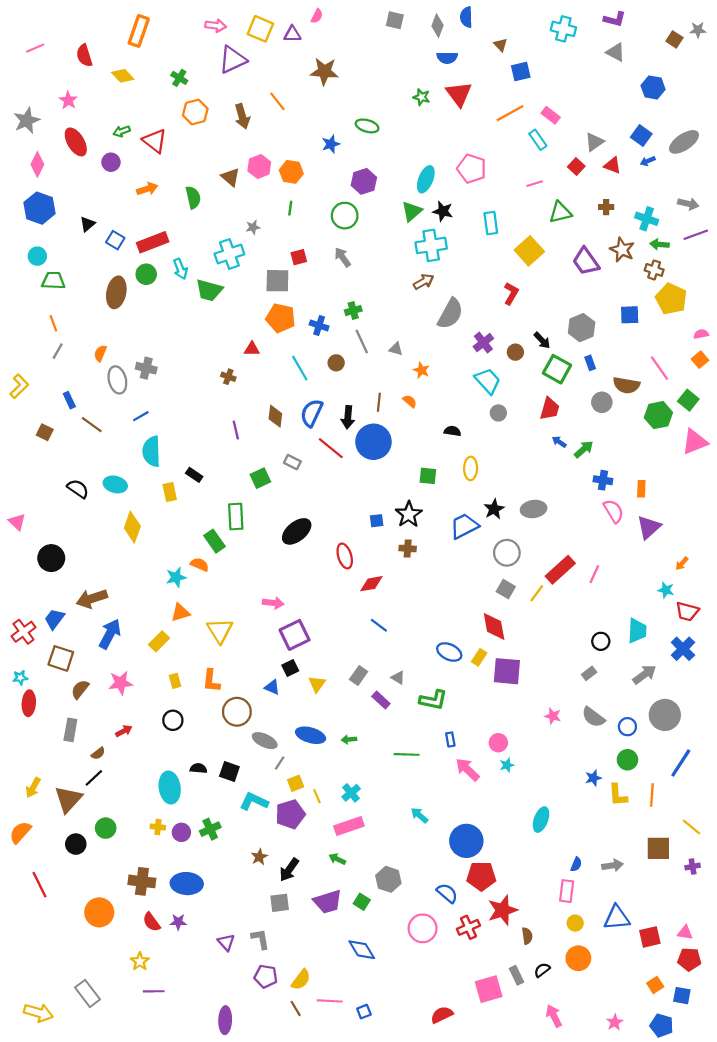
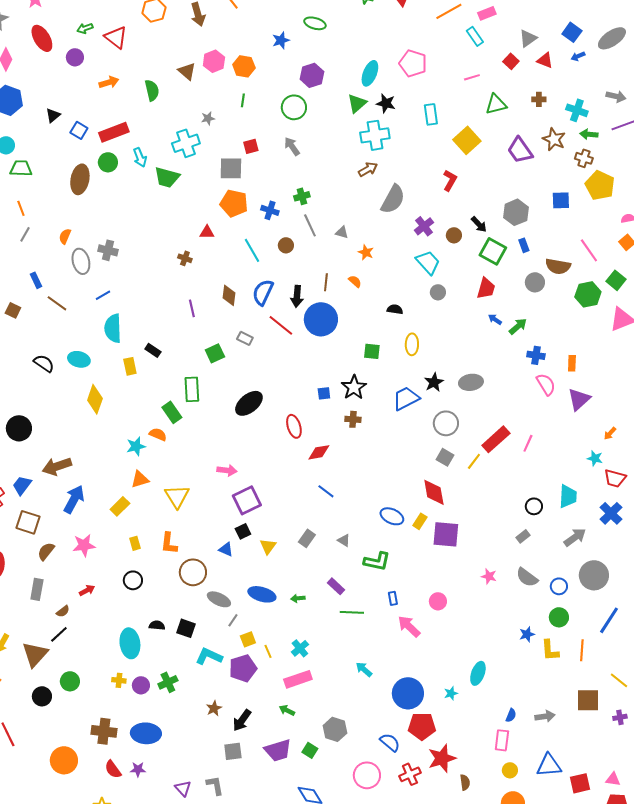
pink rectangle: (551, 115) -> (487, 13), turned -60
purple rectangle: (381, 700) -> (336, 586), moved
cyan star: (507, 765) -> (451, 693), moved

